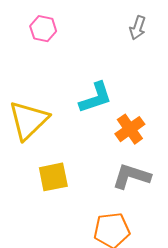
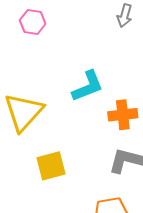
orange cross: (130, 129) -> (123, 115), turned 32

